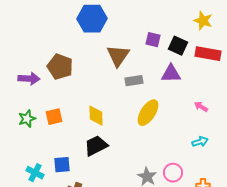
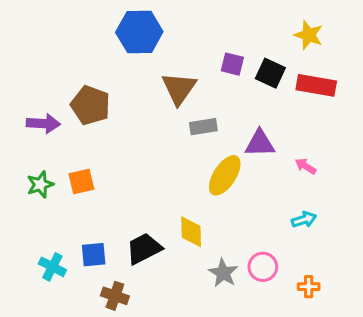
purple triangle: (171, 74) -> (260, 143), moved
yellow diamond: (96, 116) -> (191, 232), moved
black trapezoid: (96, 146) -> (144, 249), moved

